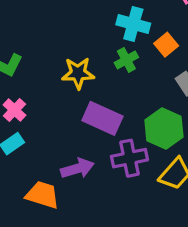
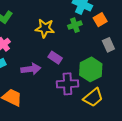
purple rectangle: (102, 118) -> (55, 58), size x0.6
purple arrow: (77, 168) -> (31, 69), moved

